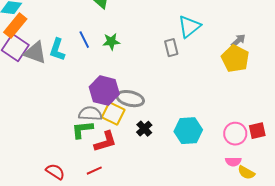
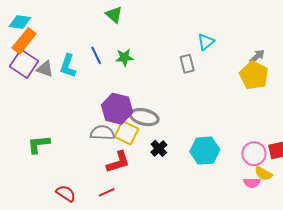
cyan triangle: (189, 27) -> (206, 42), size x0.7
gray triangle: (35, 53) -> (45, 69), size x0.7
green L-shape: (82, 130) -> (39, 144), moved
yellow semicircle: (246, 173) -> (263, 174), moved

